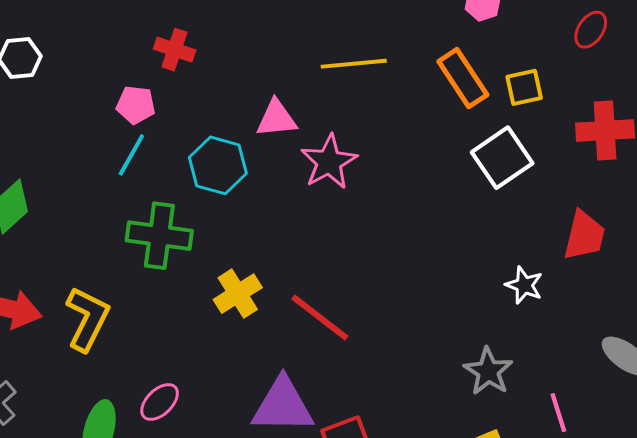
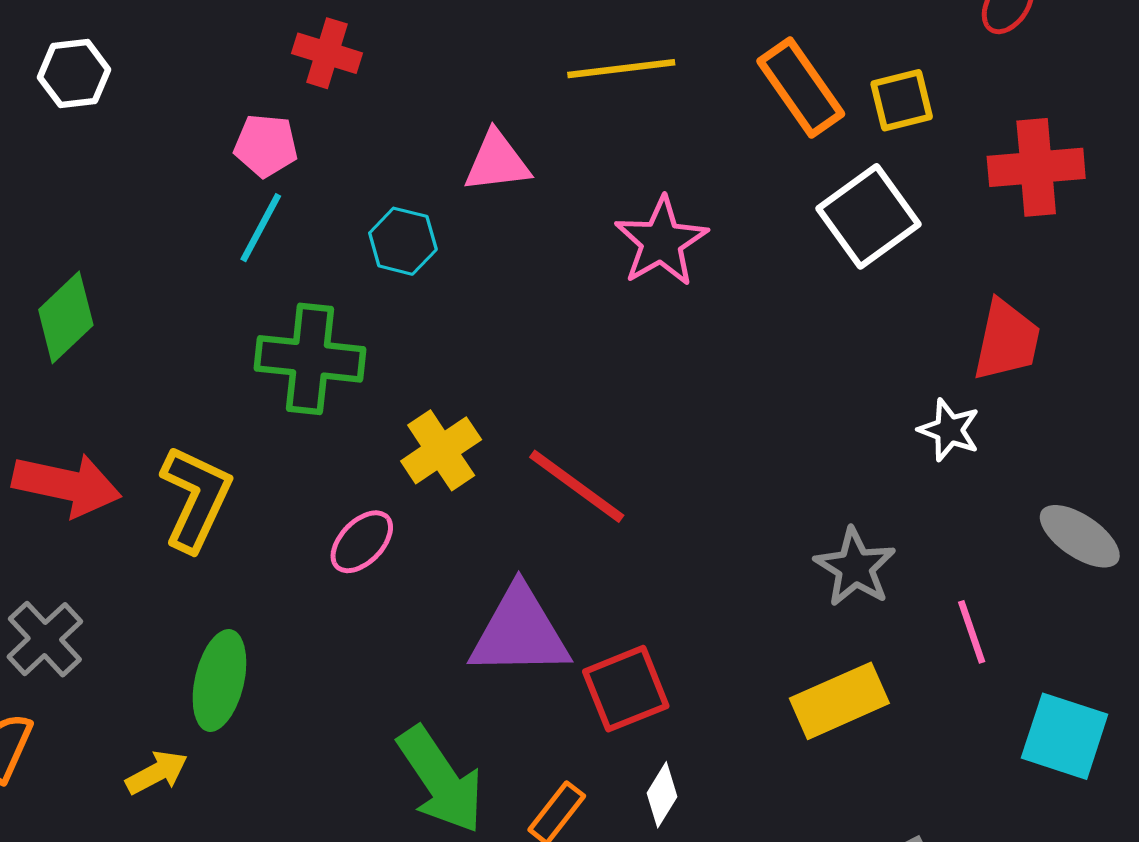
pink star: (329, 162) -> (661, 242), moved
cyan hexagon: (218, 165) -> (403, 241), size x0.7
white star: (524, 285) -> (949, 430), moved
pink ellipse: (160, 402) -> (362, 542), moved

